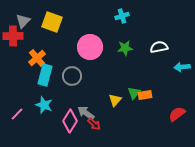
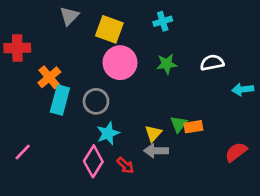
gray triangle: (23, 21) -> (69, 16), moved
yellow square: (52, 22) -> (109, 29), moved
cyan star: (44, 105) -> (108, 133), moved, turned 30
gray arrow: (86, 113) -> (156, 151), moved, turned -36

